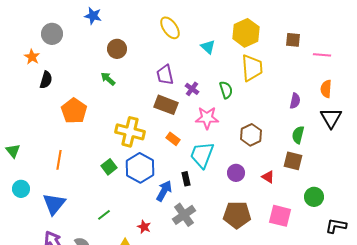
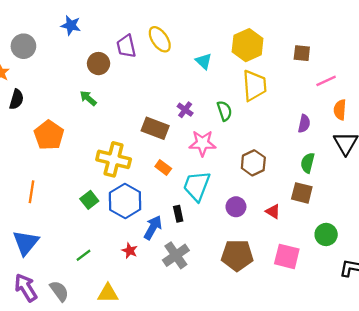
pink line: (322, 55) -> (326, 81), moved, turned -30
purple trapezoid: (165, 75) -> (126, 46), moved
red star: (144, 227) -> (130, 251), moved

